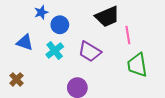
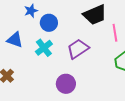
purple trapezoid: (90, 52) -> (78, 49), turned 115

